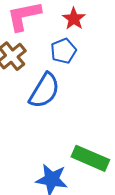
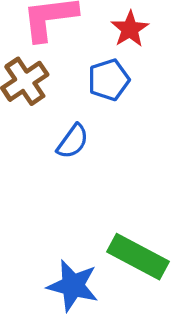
blue semicircle: (44, 91) -> (73, 141), size x0.6

